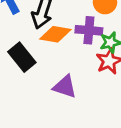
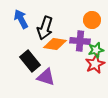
purple triangle: (65, 87) -> (46, 77), moved

